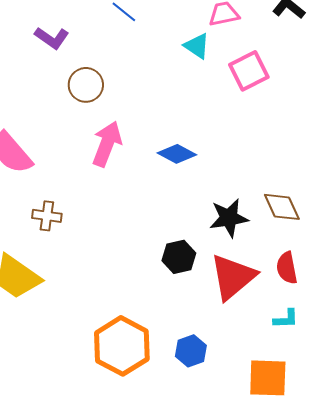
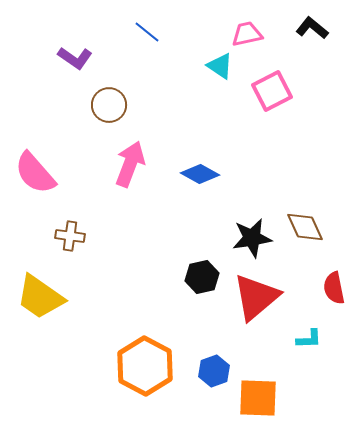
red semicircle: (287, 268) -> (334, 288), moved
orange square: (268, 378) -> (258, 398), moved

